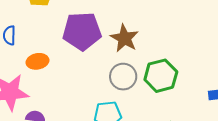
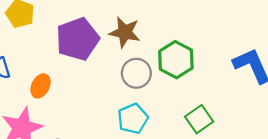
orange ellipse: (37, 61) -> (41, 86), turned -35

